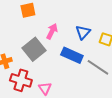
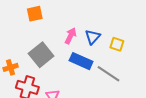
pink arrow: (52, 31) -> (71, 36), moved

